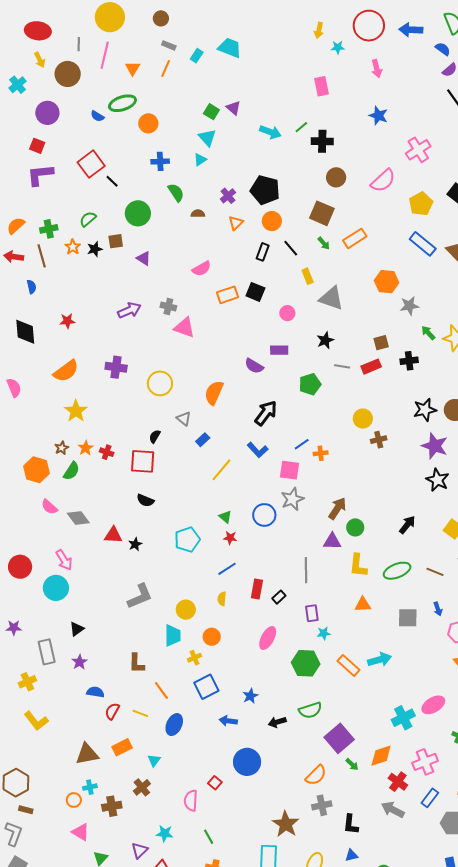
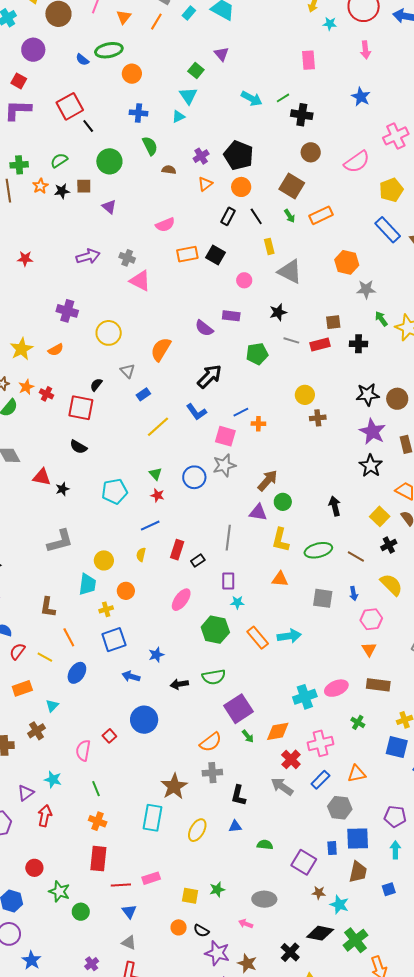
purple triangle: (233, 108) -> (222, 54), moved
orange semicircle: (66, 371) -> (56, 350), moved, size x0.6
black arrow: (407, 525) -> (335, 506), turned -60

